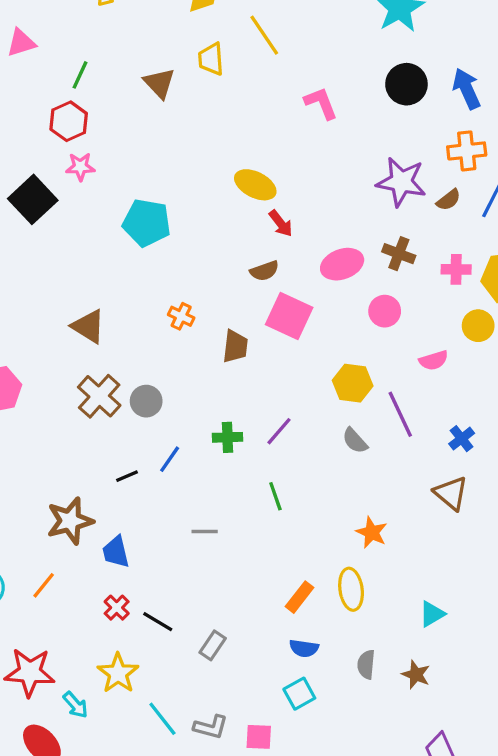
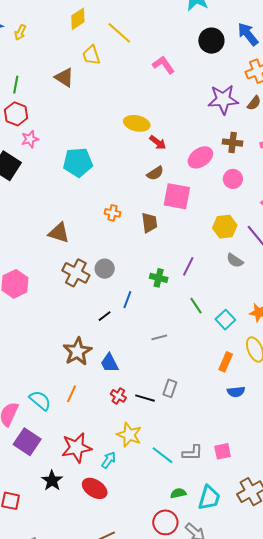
green cross: (228, 437) -> (159, 278), turned 30
gray rectangle: (213, 645) -> (170, 388), moved
cyan square: (299, 694) -> (225, 320), moved
cyan arrow: (75, 705) -> (109, 460), turned -90

